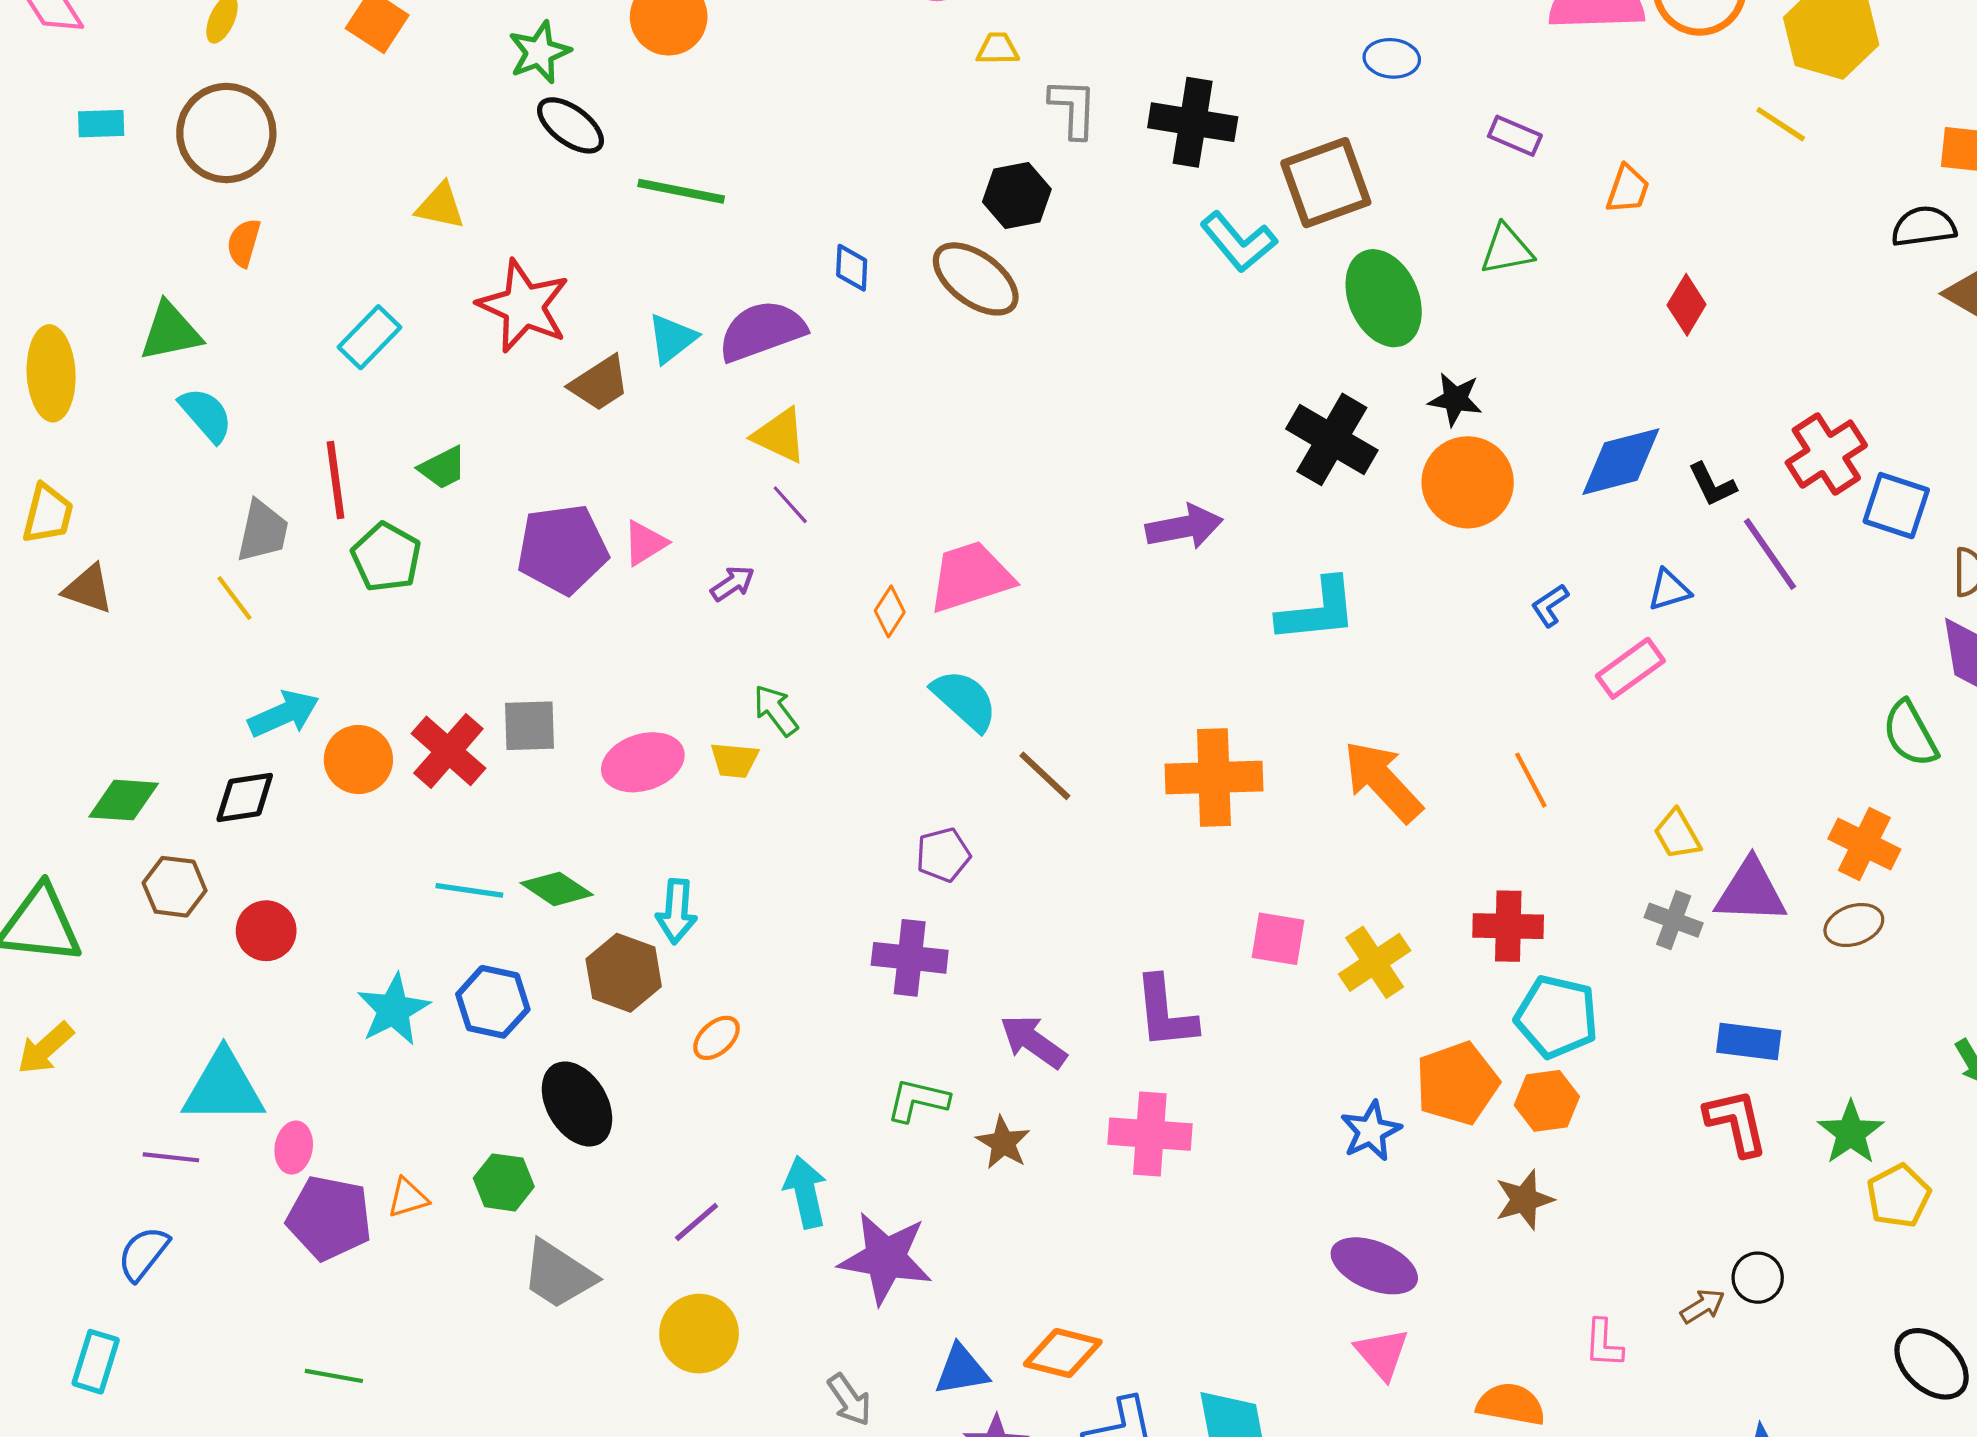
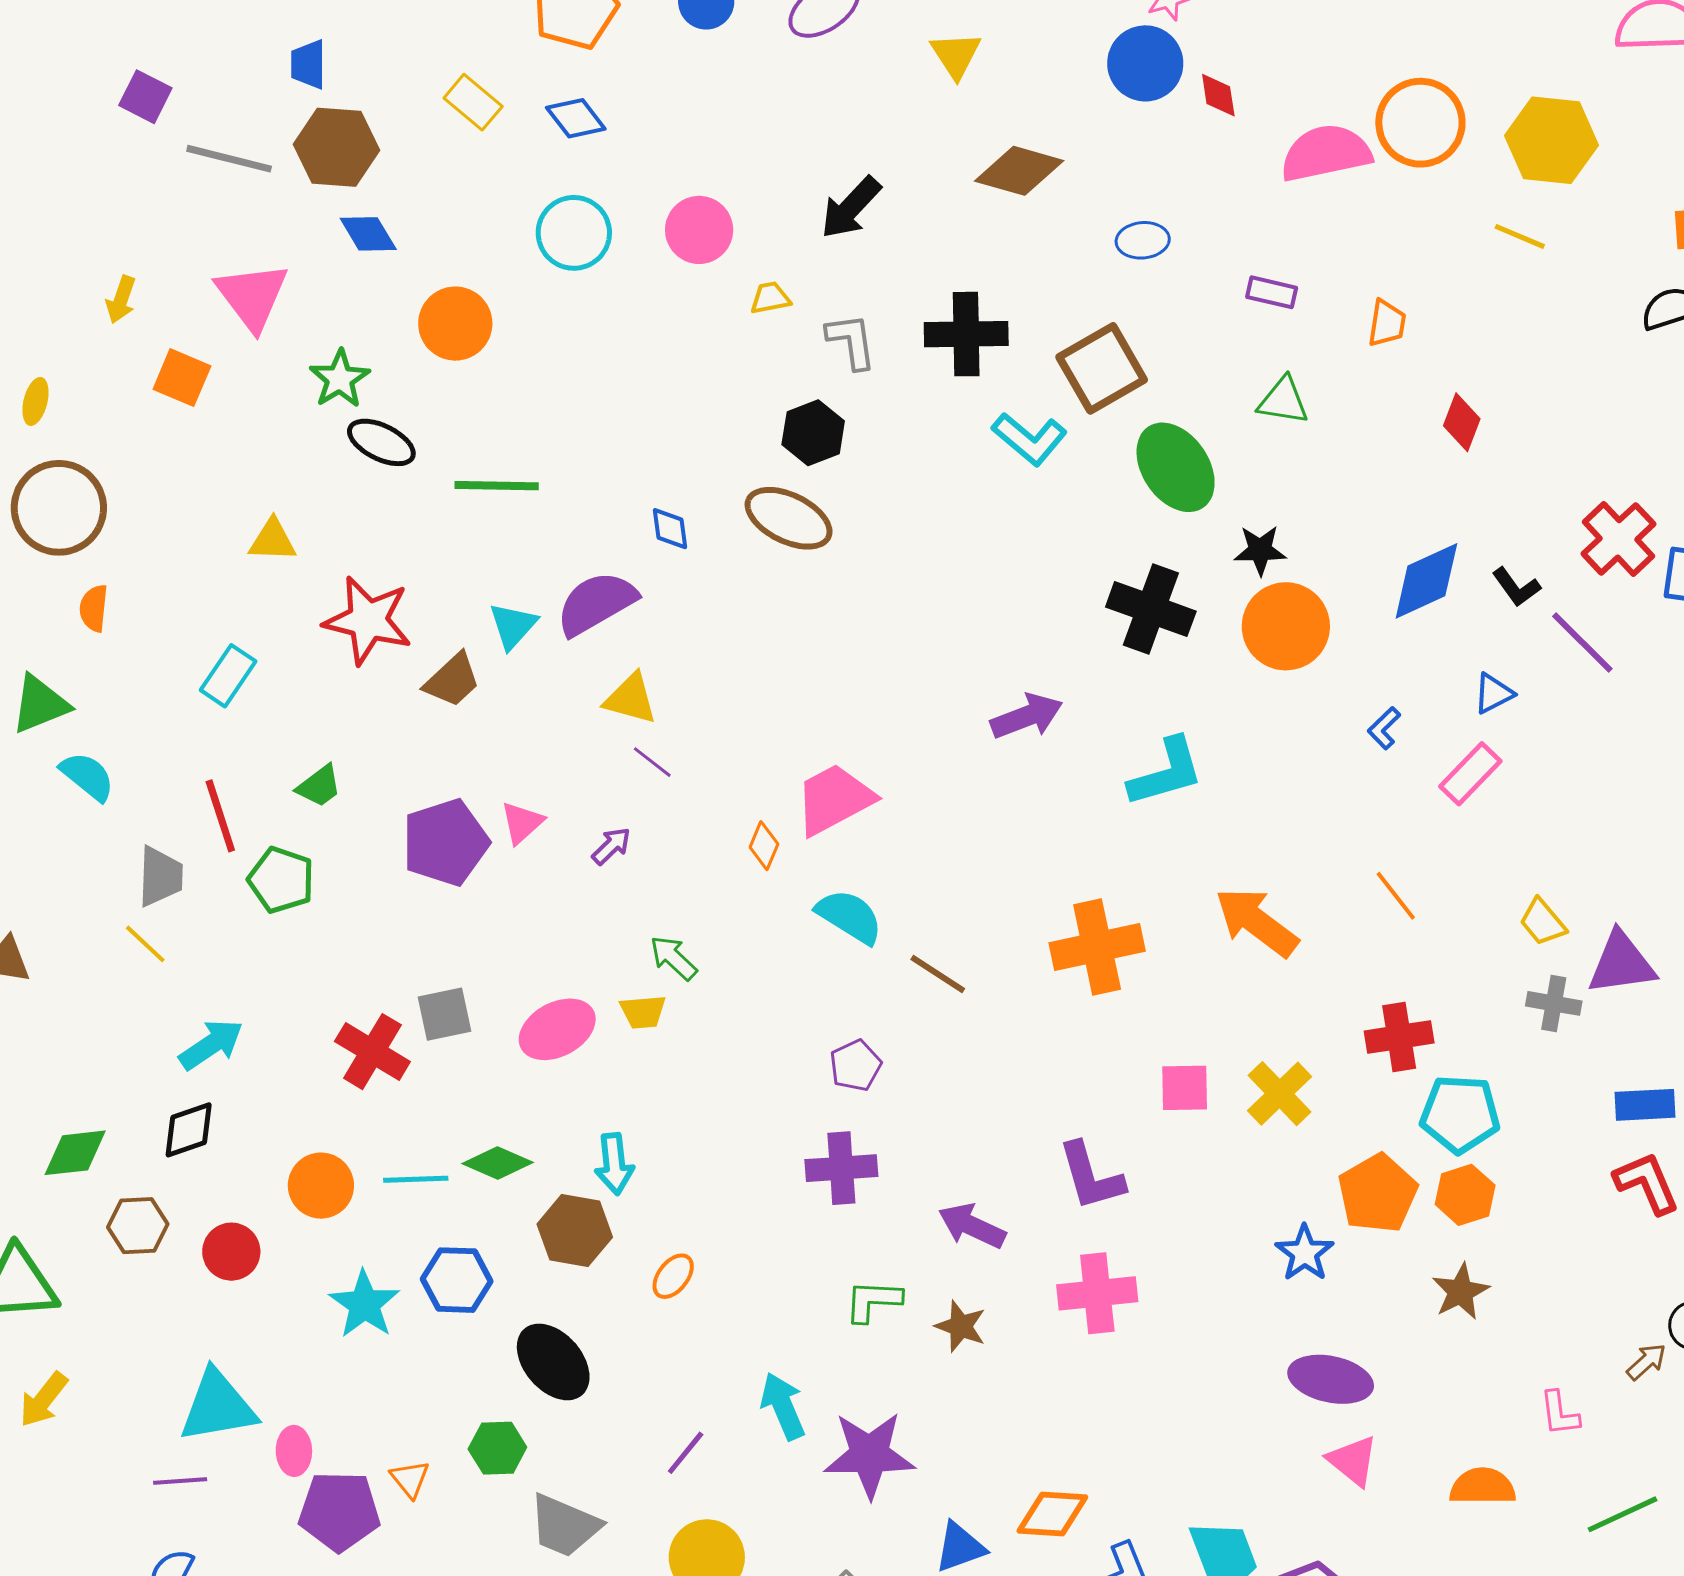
green triangle: (1507, 250) -> (1283, 401), turned 30
orange circle: (358, 760) -> (321, 1186), moved
orange triangle: (408, 1198) -> (410, 1479), turned -42

